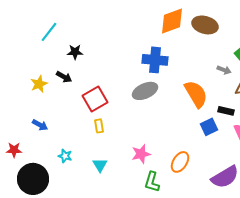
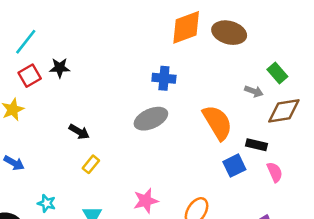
blue cross: (155, 60) -> (164, 78), size x0.7
black arrow: (64, 77) -> (79, 132), moved
red square: (95, 99) -> (30, 76), moved, size x0.7
yellow rectangle: (99, 126) -> (91, 164), turned 48

